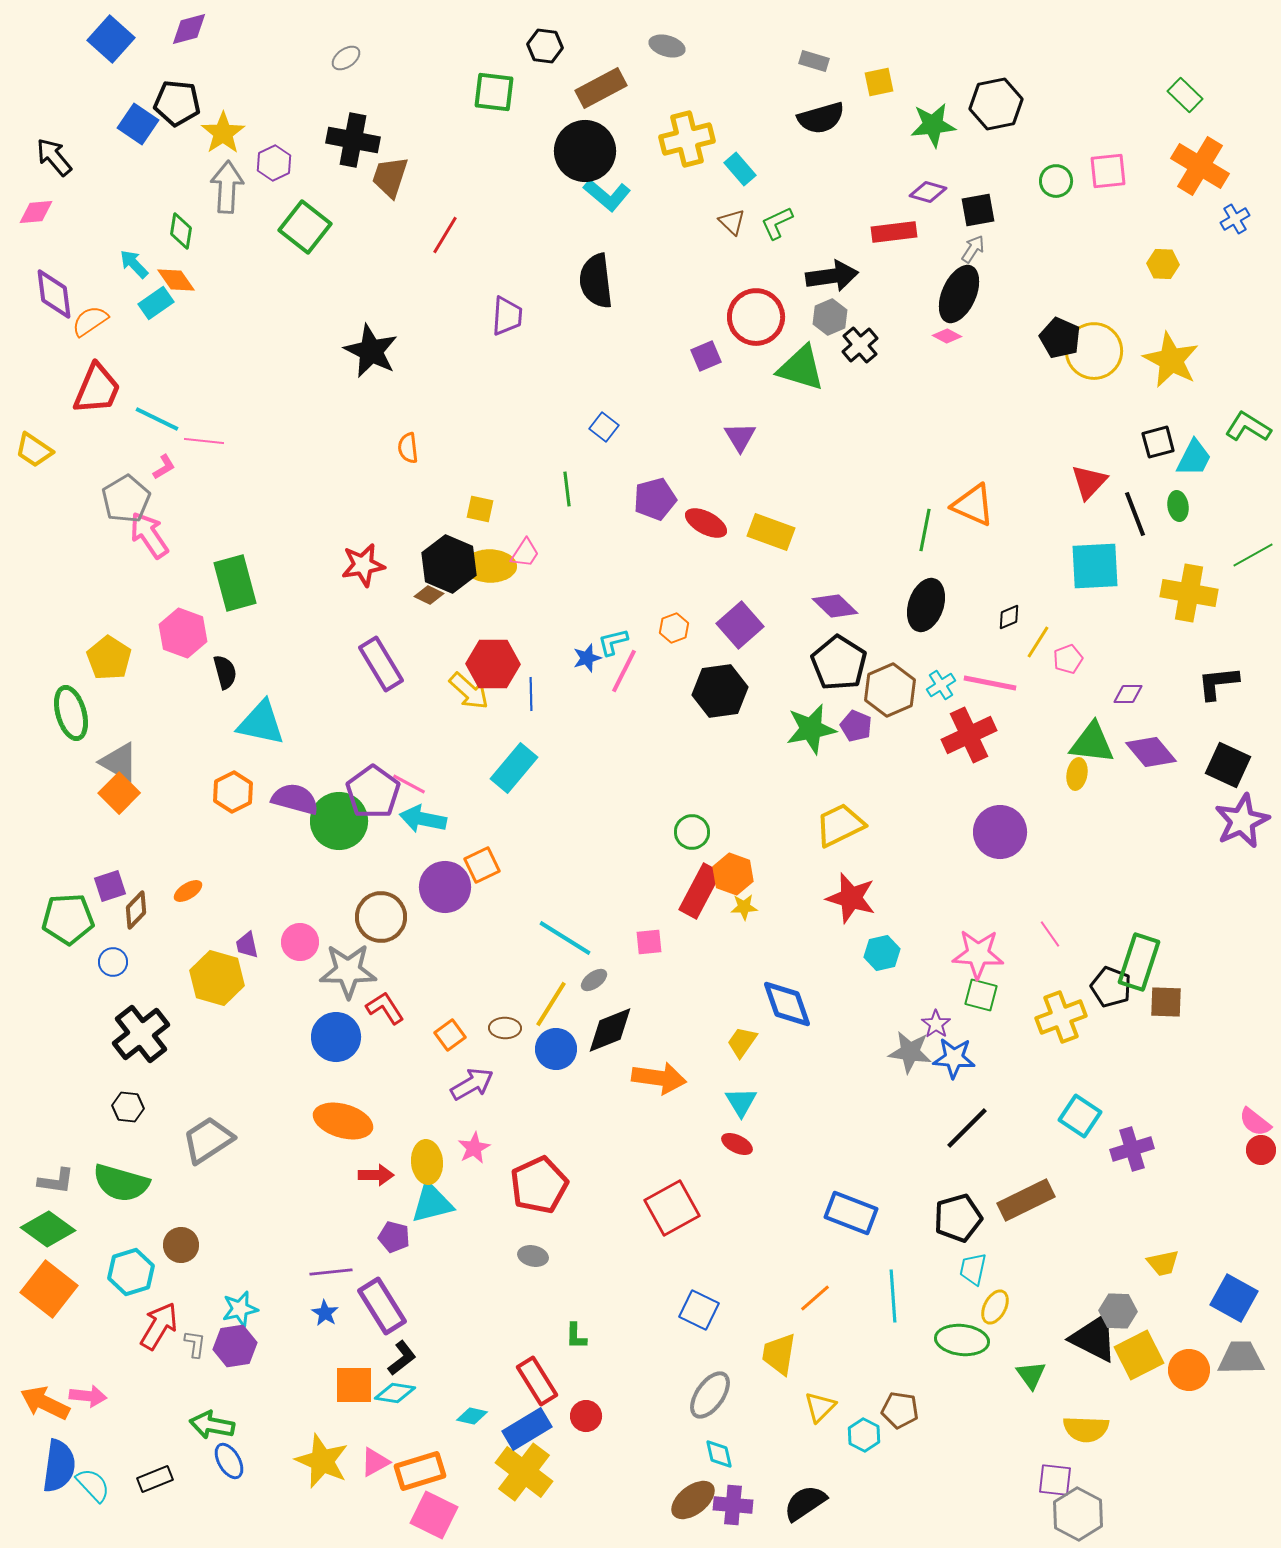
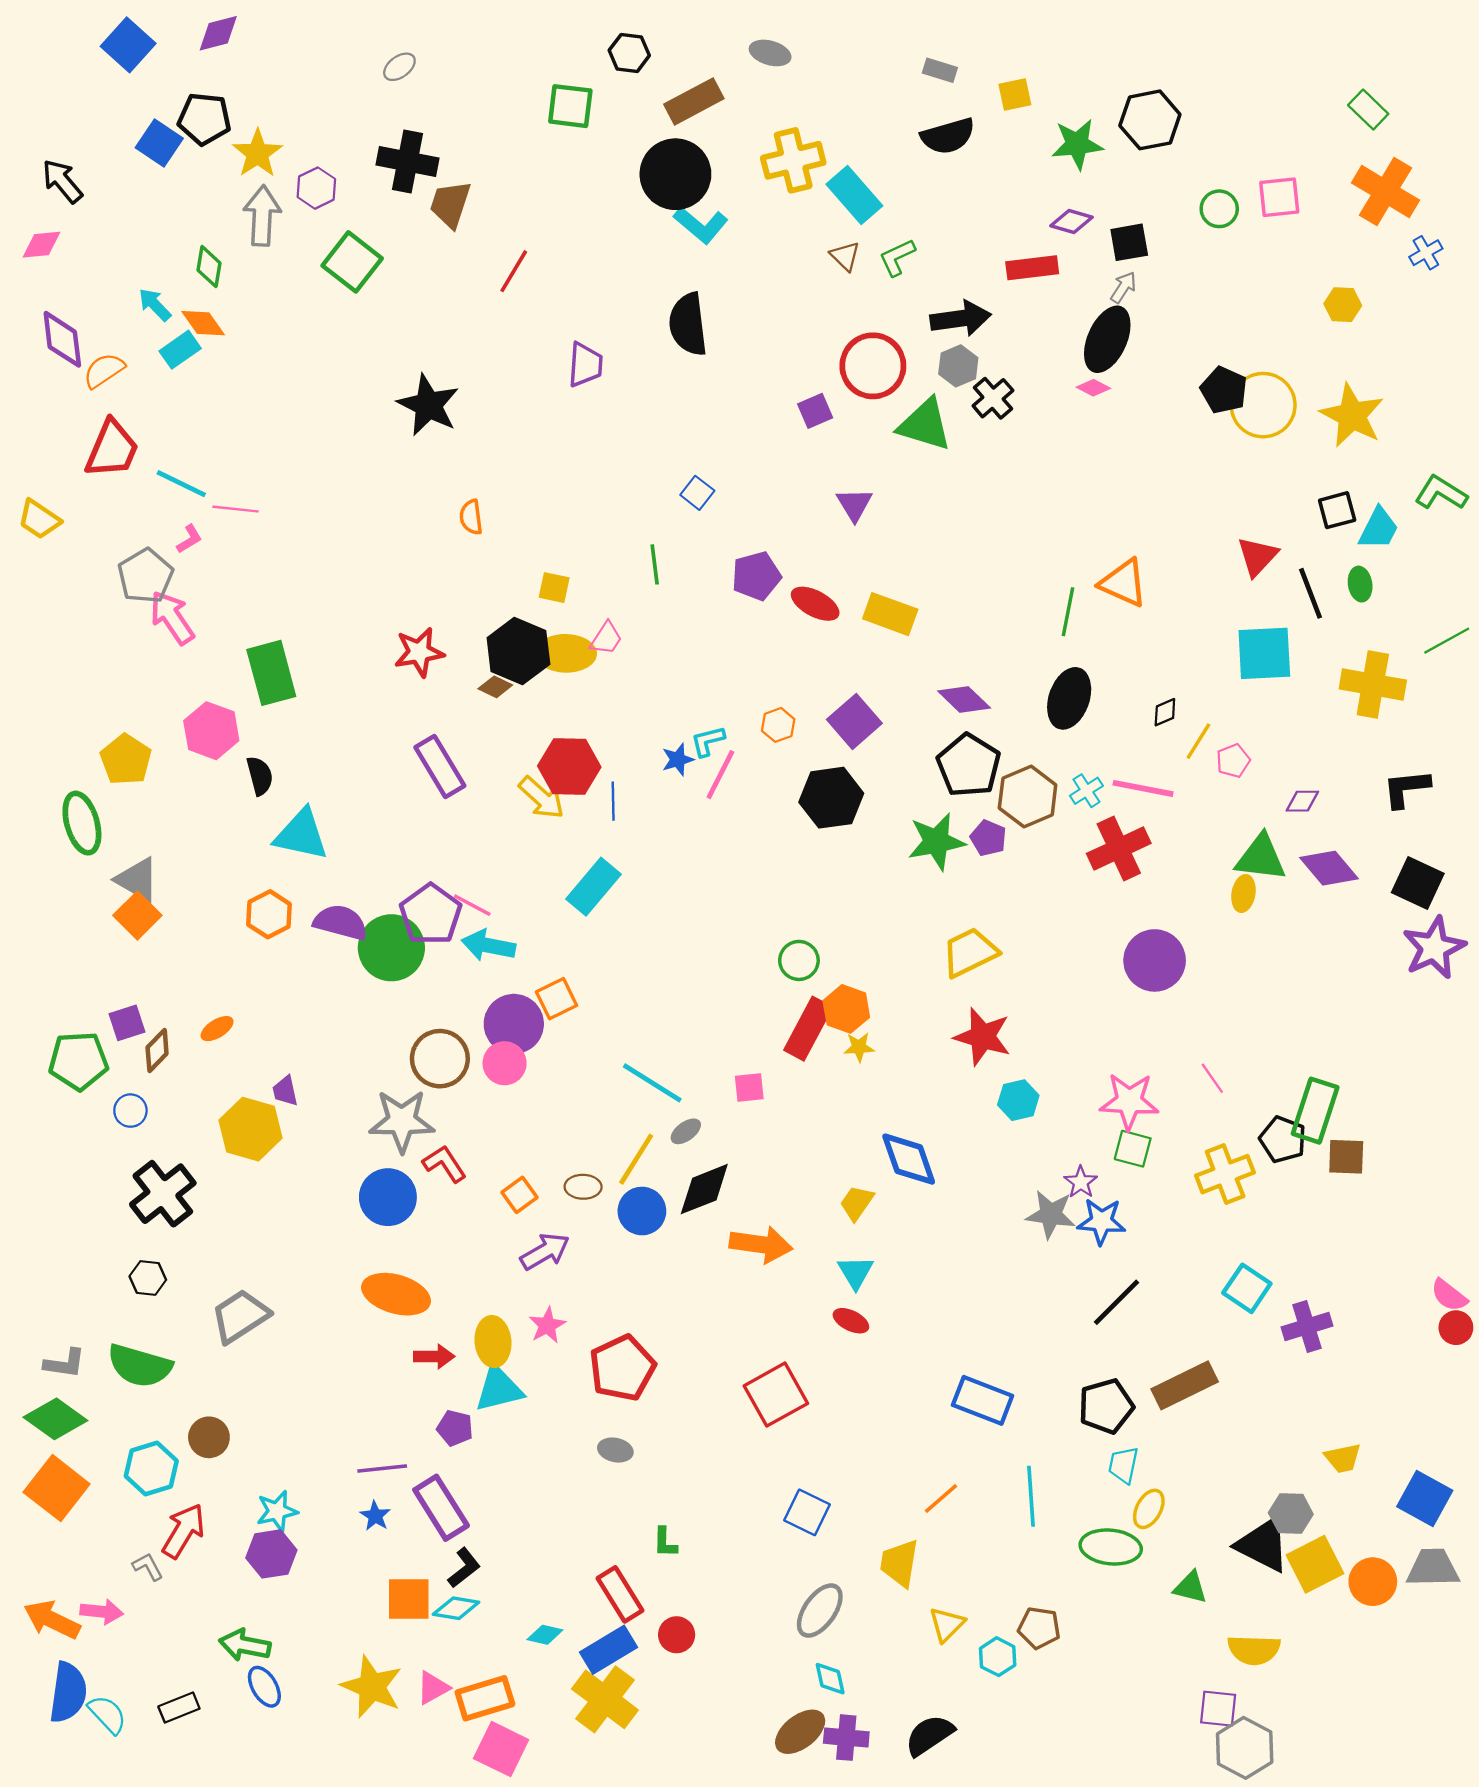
cyan rectangle: (740, 169) -> (854, 195), size x1.5
pink circle: (300, 942) -> (505, 1063), moved
gray L-shape: (195, 1344) -> (148, 1567), moved, turned -36
green triangle: (1031, 1375) -> (1190, 1587), turned -40

